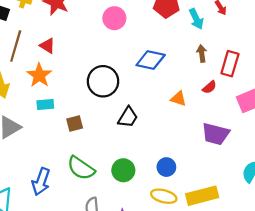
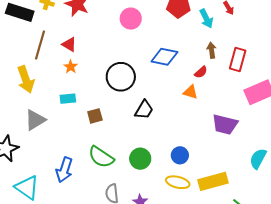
orange star: (39, 75) -> (71, 67), moved, size x0.6
red semicircle: (209, 87) -> (201, 72), moved

